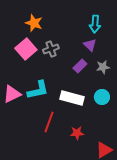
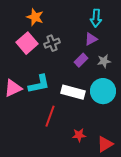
purple triangle: (90, 45) -> (91, 39), turned 48
cyan circle: (102, 97) -> (103, 91), size x1.6
red star: (77, 133) -> (79, 135), moved

